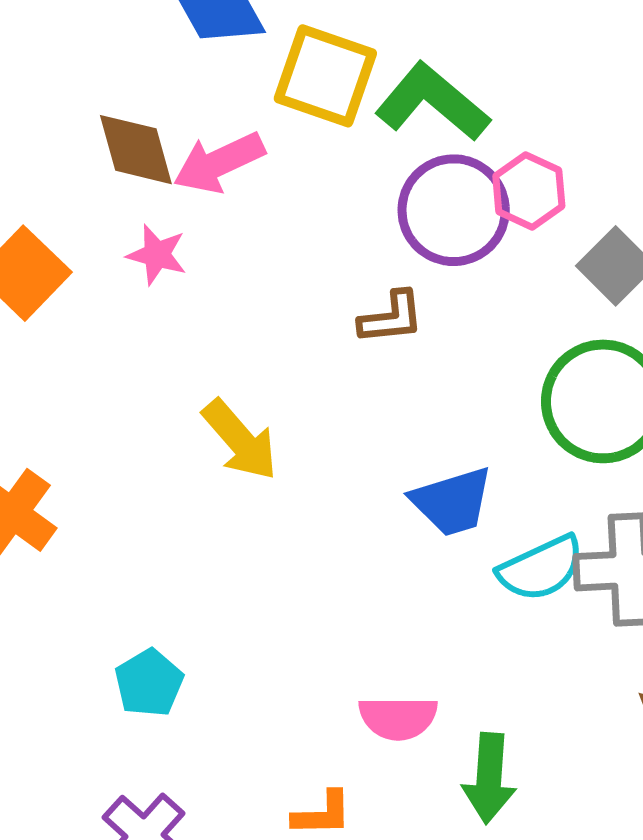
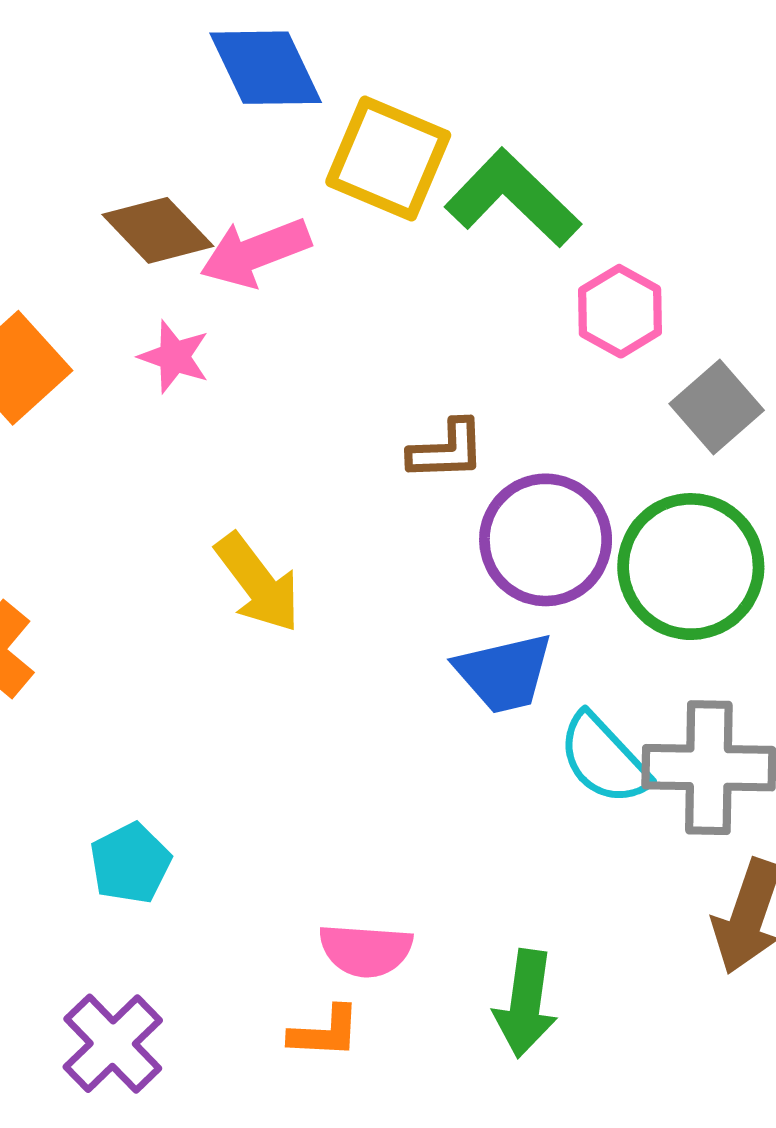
brown diamond: (136, 150) -> (158, 230), turned -32
purple circle: (454, 210) -> (546, 540), moved
cyan semicircle: (541, 568) -> (604, 759), turned 68
pink semicircle: (398, 718) -> (366, 950), moved

